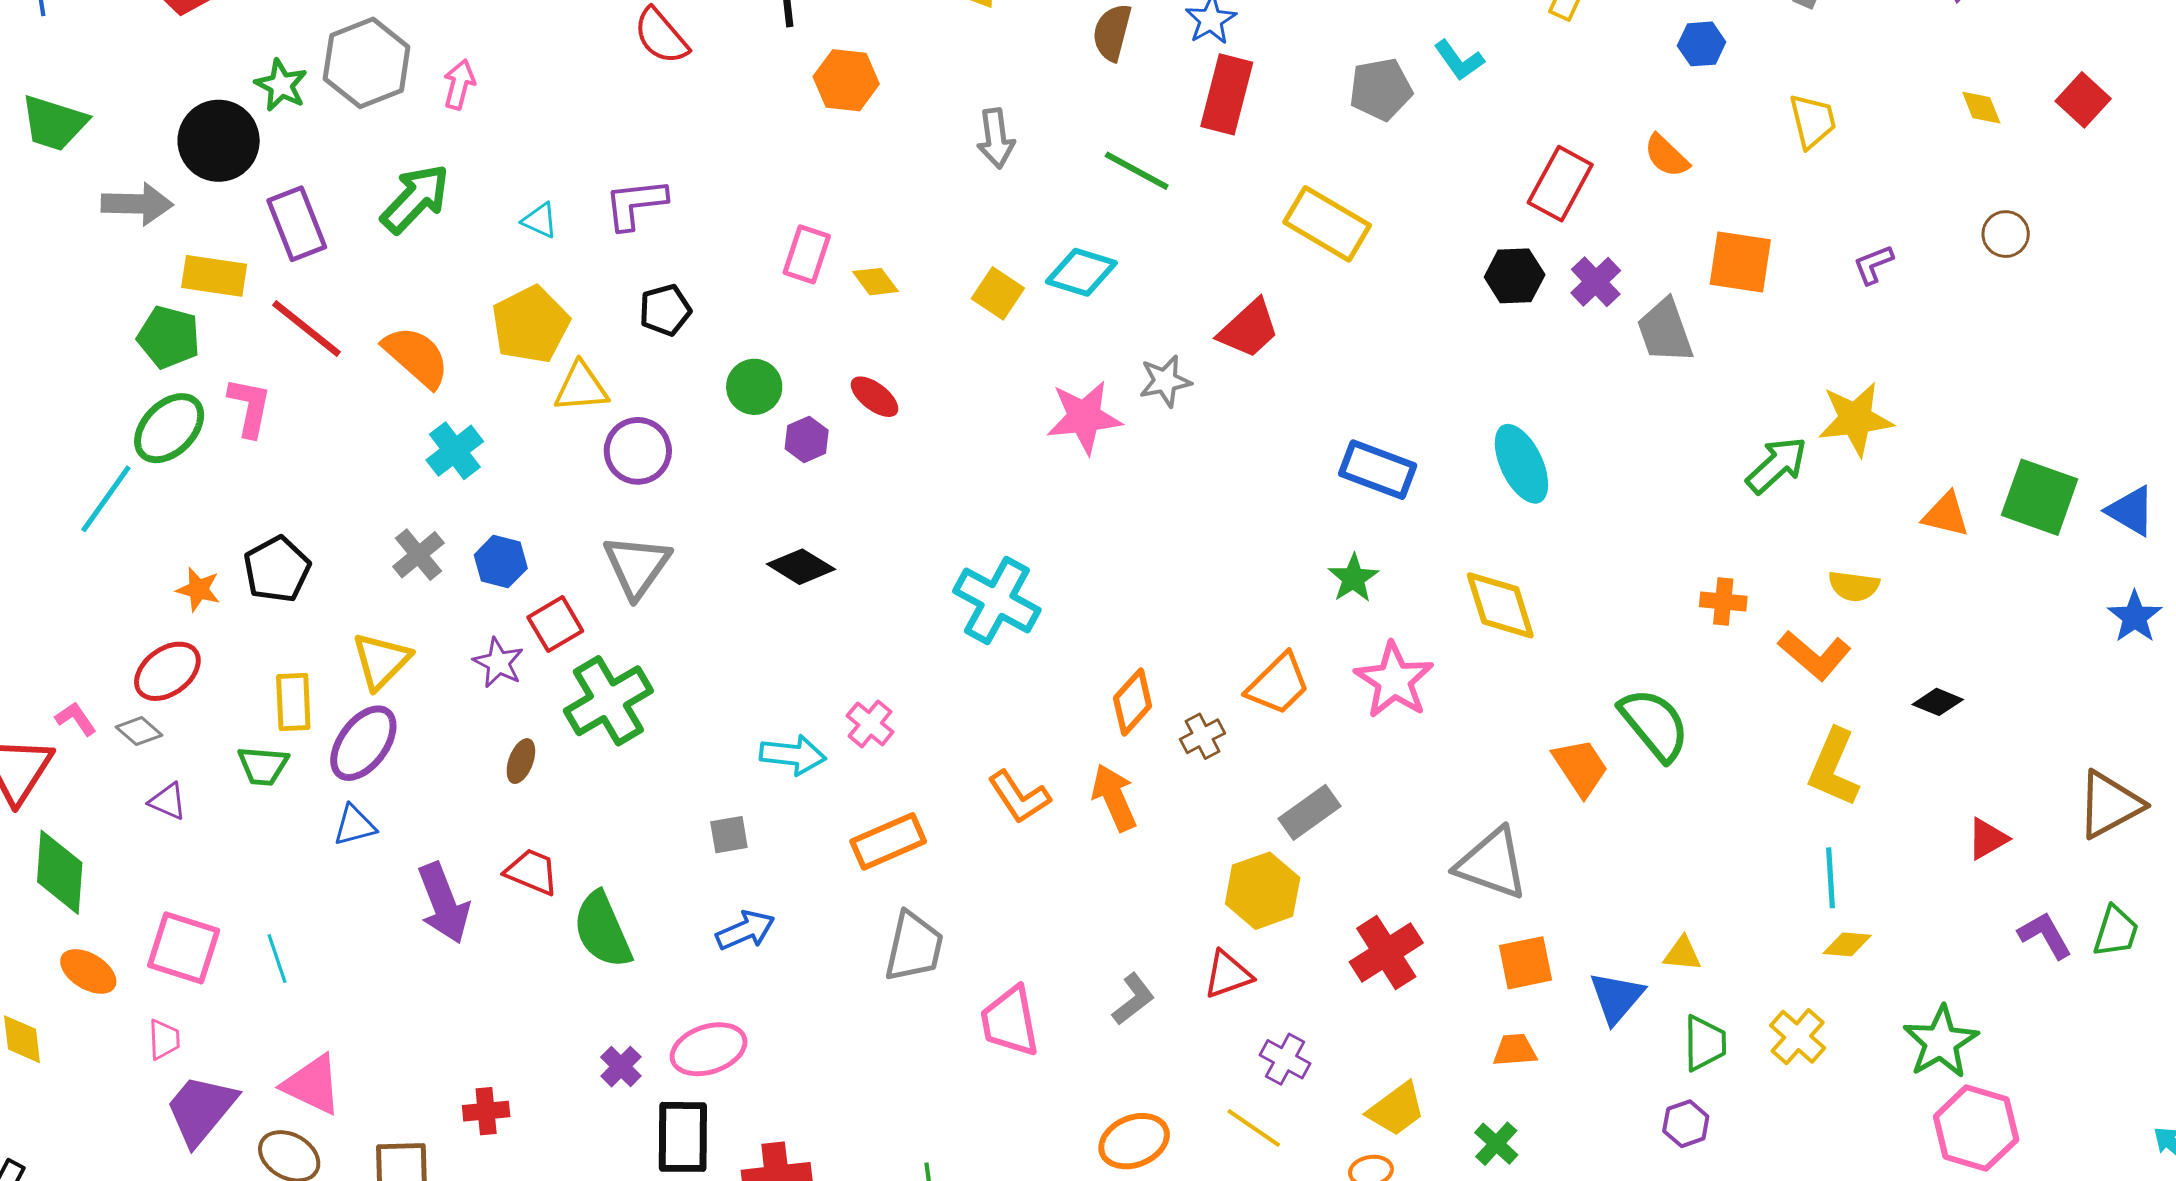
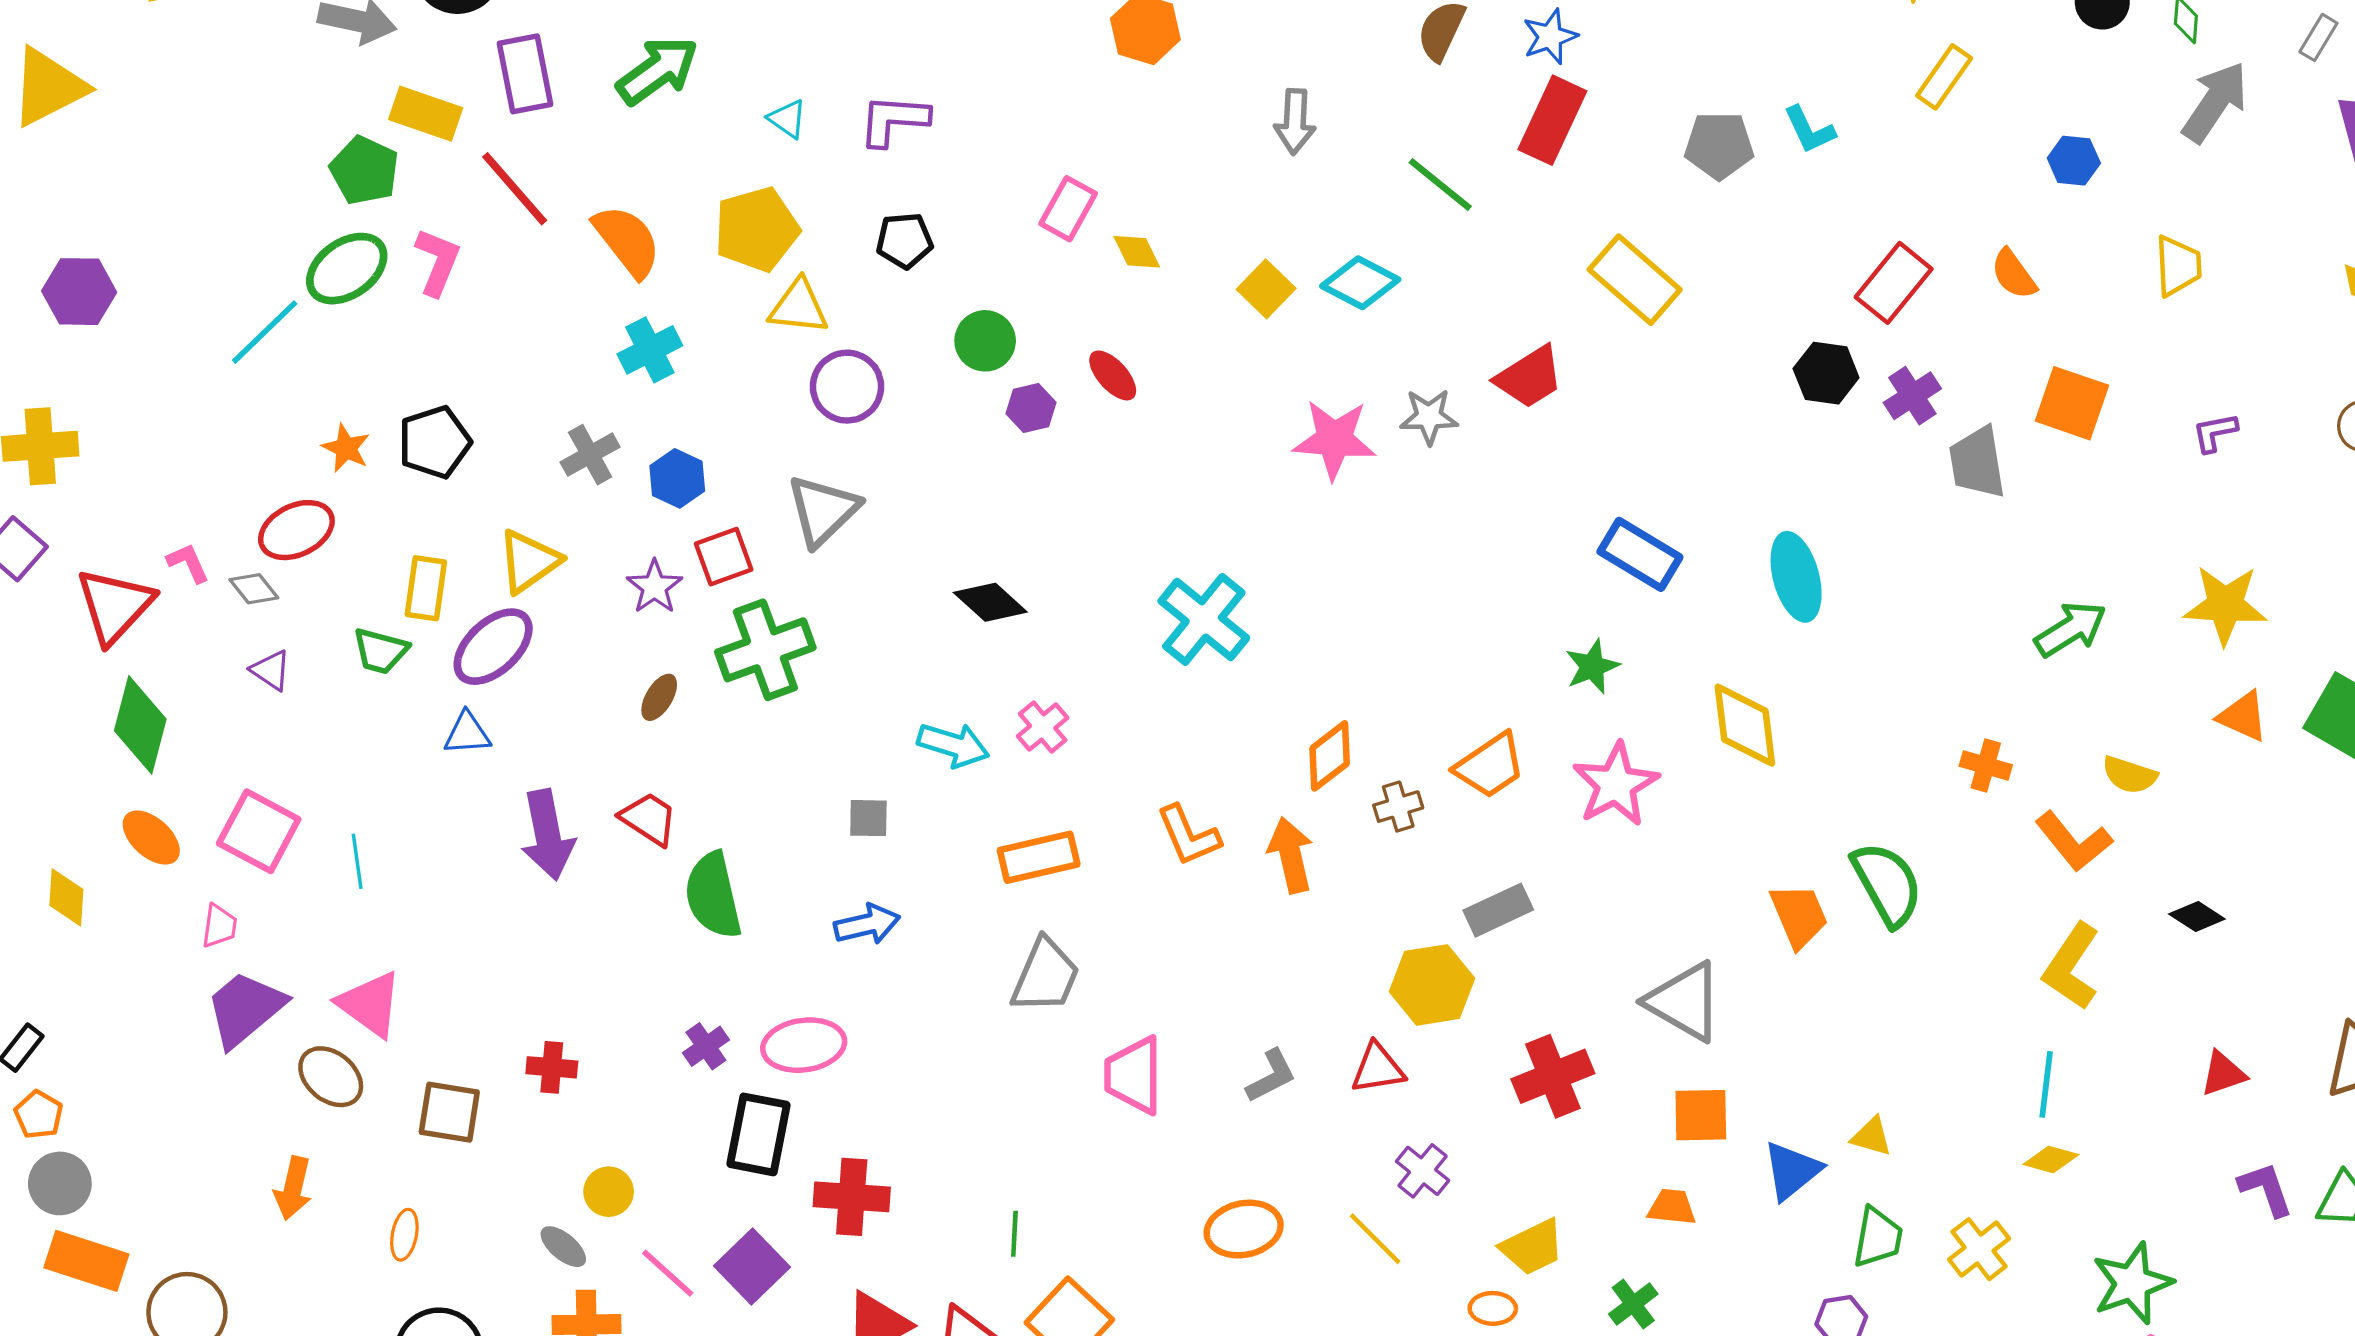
yellow star: (1855, 419) -> (2225, 605), moved
black diamond: (801, 567) -> (990, 602), moved

